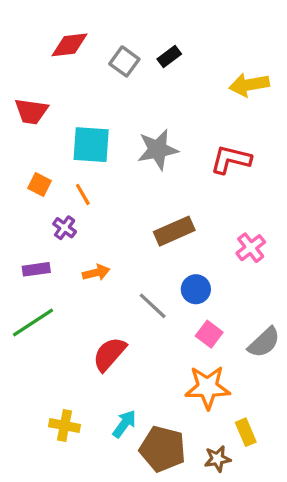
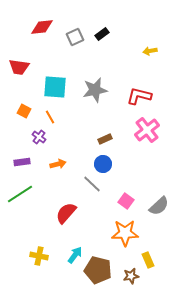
gray square: (124, 61) -> (75, 37), turned 30
yellow arrow: (249, 85) -> (150, 51), size x0.6
brown rectangle: (174, 231) -> (105, 139), size x0.6
pink cross: (251, 248) -> (147, 130), moved, size x1.4
blue circle: (196, 289) -> (103, 164), moved

